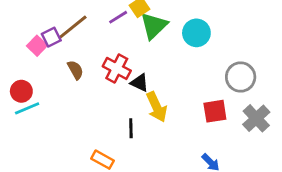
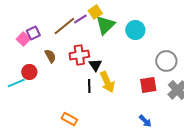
brown line: (73, 27) -> (64, 26), moved
red cross: (117, 68) -> (79, 55), turned -36
black triangle: (140, 83) -> (95, 65), turned 32
red circle: (21, 91) -> (29, 72), moved
black line: (131, 128) -> (89, 86), moved

